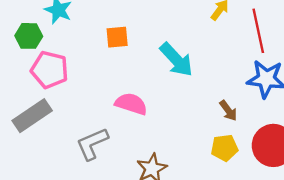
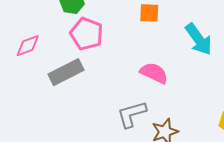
gray L-shape: (92, 144) -> (132, 114), moved

